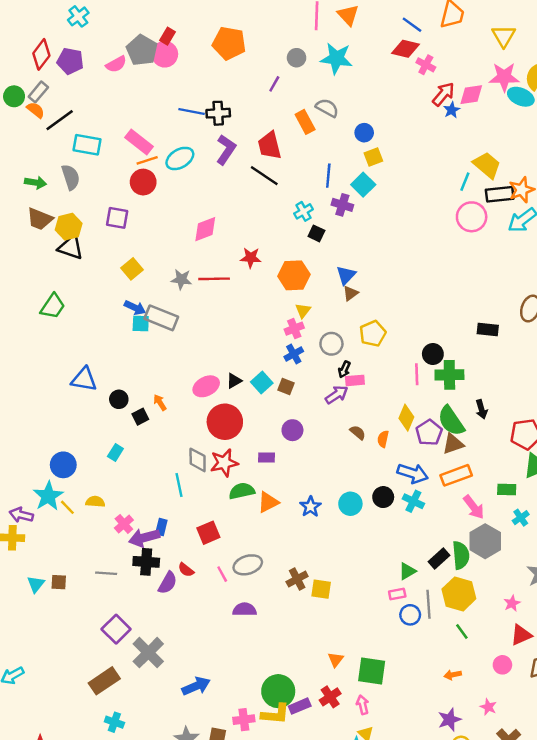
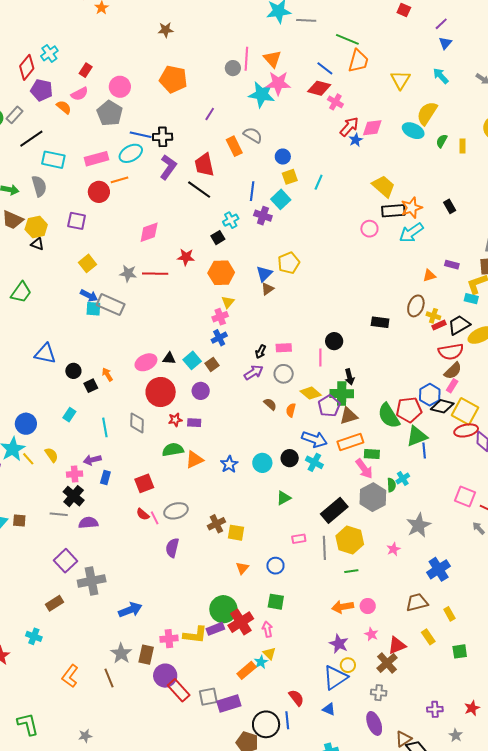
red rectangle: (167, 36) -> (86, 70), moved
gray pentagon: (142, 50) -> (110, 113), moved
red diamond: (41, 54) -> (27, 67), moved
gray circle: (297, 58) -> (233, 68), moved
pink star: (504, 77) -> (278, 83), moved
orange semicircle: (36, 110) -> (64, 107), moved
pink rectangle: (139, 142) -> (96, 159), turned -55
cyan ellipse: (180, 158) -> (131, 153), moved
orange line: (147, 160) -> (119, 180), moved
cyan line: (465, 182) -> (319, 182), moved
pink circle: (472, 217) -> (369, 229), size x0.7
black square: (316, 233) -> (218, 238), moved, turned 32
black triangle: (71, 247) -> (37, 244), size x0.6
yellow pentagon: (373, 334) -> (289, 263), moved
gray circle: (331, 344) -> (284, 374), moved
green cross: (449, 375) -> (342, 394), moved
pink rectangle: (355, 380) -> (284, 348), moved
black triangle: (234, 381) -> (169, 358), turned 32
brown square: (286, 386) -> (212, 364), turned 32
black arrow: (481, 409) -> (349, 377), moved
yellow diamond: (406, 418) -> (311, 393), turned -75
green semicircle: (451, 421) -> (389, 416), moved
purple circle: (292, 430) -> (201, 391), moved
red star: (224, 463) -> (175, 420), moved, size x0.6
cyan line: (179, 485) -> (105, 427), moved
green rectangle: (507, 490) -> (372, 454), moved
yellow semicircle: (95, 502) -> (51, 455), turned 49
pink cross: (124, 524) -> (75, 474), turned 35
purple arrow: (144, 538) -> (92, 460), moved, size x0.7
green semicircle: (461, 555) -> (391, 485), moved, size x0.6
black rectangle: (439, 558) -> (334, 510), size x1.5
black cross: (146, 562) -> (74, 496), moved, turned 35
red semicircle: (186, 570) -> (143, 514), moved
green triangle: (407, 571) -> (284, 498), moved
purple semicircle: (168, 583) -> (88, 523), moved, turned -126
purple semicircle: (245, 610) -> (172, 548), turned -78
blue circle: (410, 615) -> (275, 566), moved
green line: (462, 631) -> (351, 571), turned -64
red triangle: (521, 635) -> (397, 645), moved
gray cross: (148, 653) -> (92, 581), turned 32
orange triangle: (336, 660) -> (242, 568), moved
pink circle: (502, 665) -> (368, 606), moved
green square: (372, 671) -> (276, 602), size x0.7
orange arrow: (453, 675) -> (343, 607), size x1.5
brown rectangle: (104, 681) -> (54, 603), size x0.7
green circle: (278, 691) -> (223, 609), moved
red cross: (330, 697) -> (241, 622), size x1.4
purple star: (449, 720) -> (339, 644), turned -30
cyan cross: (114, 722) -> (34, 636), moved

